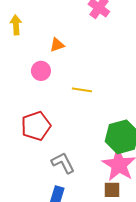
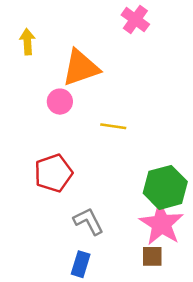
orange triangle: (57, 45) -> (81, 68), size x2.0

